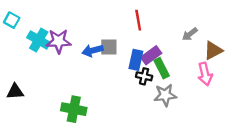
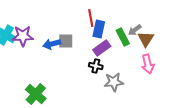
brown triangle: (213, 51) -> (146, 39), moved, turned -30
blue rectangle: (136, 60) -> (99, 29), moved
green rectangle: (162, 68) -> (123, 37), moved
green cross: (74, 109) -> (36, 94), turned 30

